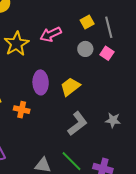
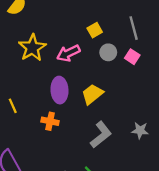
yellow square: (87, 22) -> (95, 30), moved
pink arrow: (51, 34) -> (68, 53), moved
orange cross: (22, 110) -> (50, 121), moved

